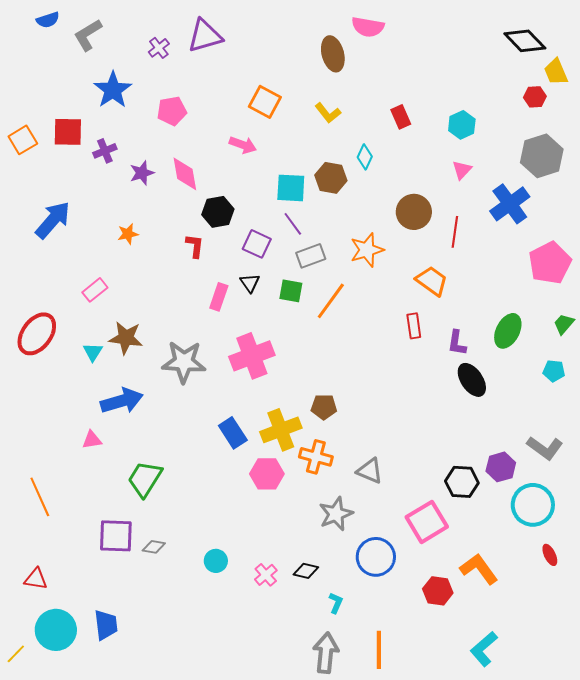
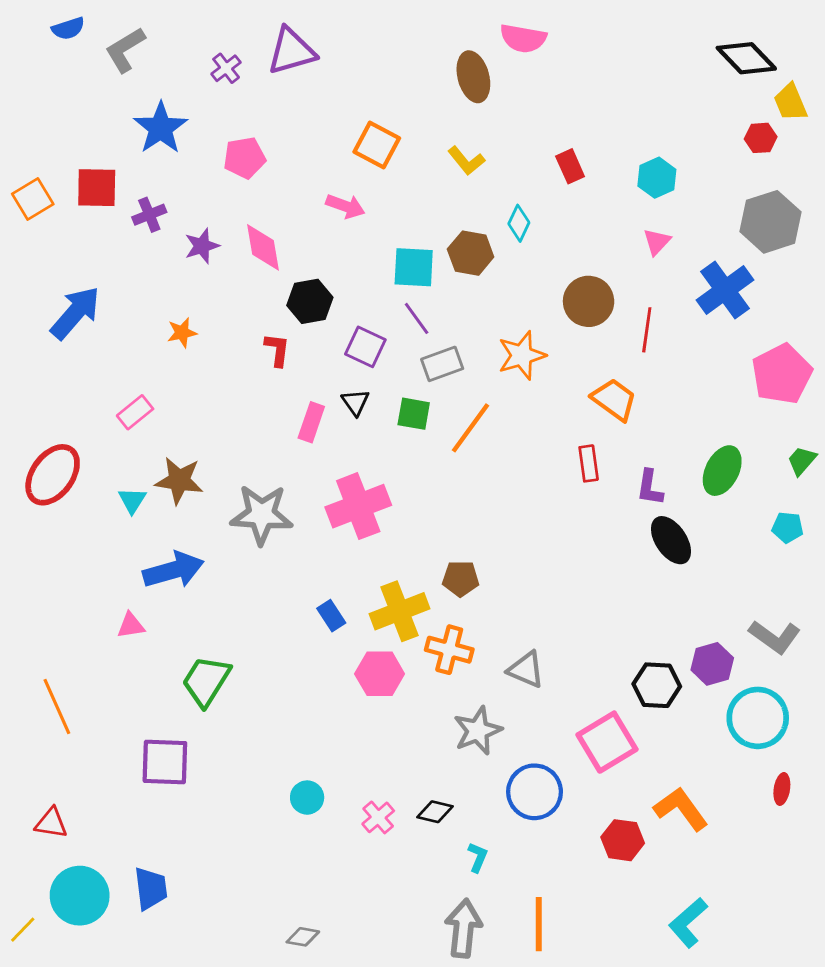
blue rectangle: (233, 433) -> (331, 616), size x0.7
gray diamond: (154, 547) -> (303, 937), moved
red ellipse: (550, 555) -> (782, 789), turned 35

